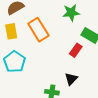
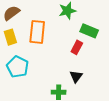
orange rectangle: (38, 30) -> (37, 32), turned 45

